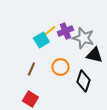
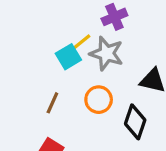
purple cross: (65, 31) -> (114, 17), moved
gray star: (83, 38) -> (107, 53), moved

